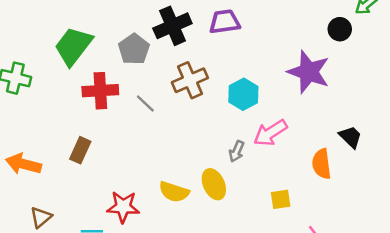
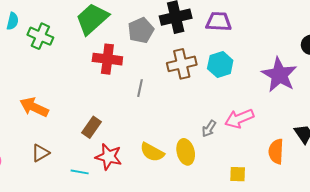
cyan hexagon: (243, 94) -> (220, 65), moved
gray line: (145, 104) -> (140, 88), moved, turned 48
brown rectangle: (80, 150) -> (91, 127), moved

